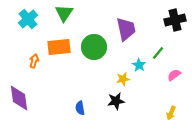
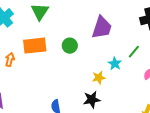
purple trapezoid: (126, 29) -> (102, 28), turned 30
green circle: (94, 47) -> (70, 46), size x0.6

